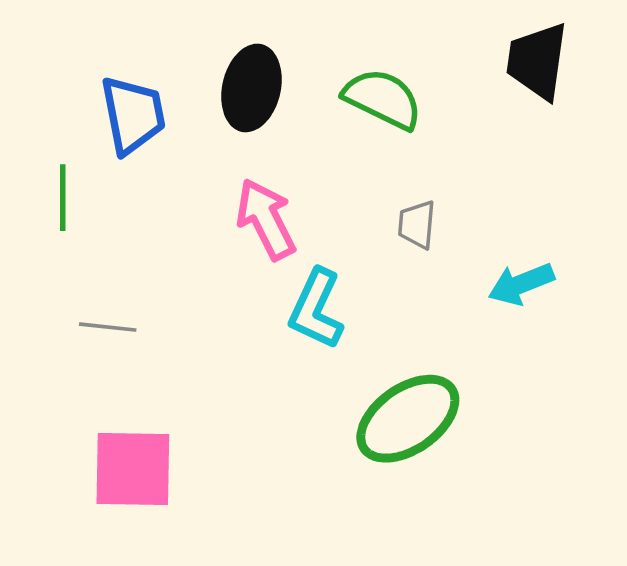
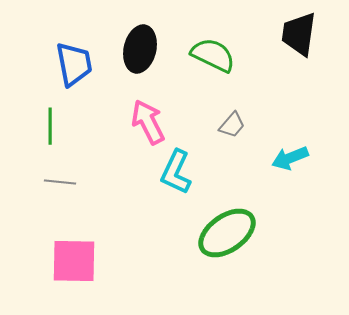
green line: (63, 198) -> (50, 126), moved
gray trapezoid: (417, 225) -> (232, 125), turned -144

